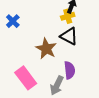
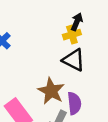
brown star: (46, 49) -> (51, 91), moved

